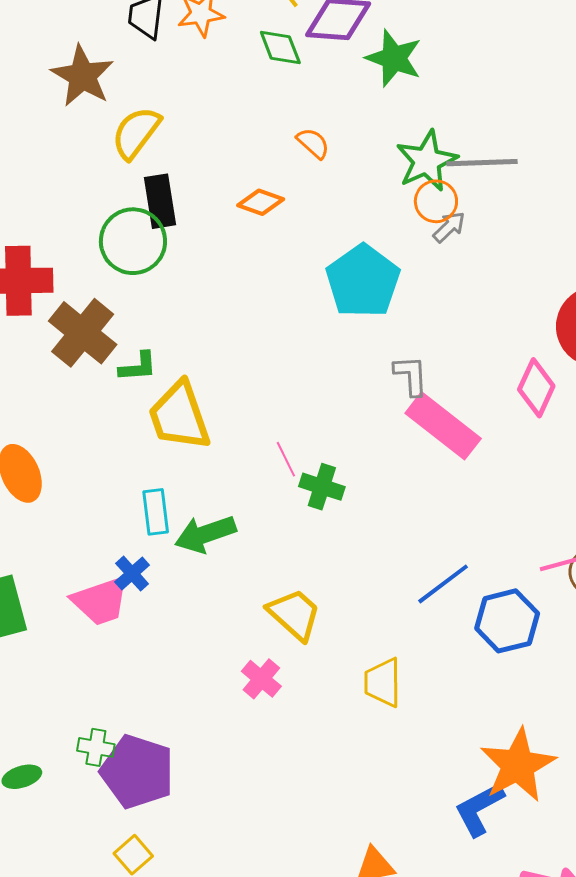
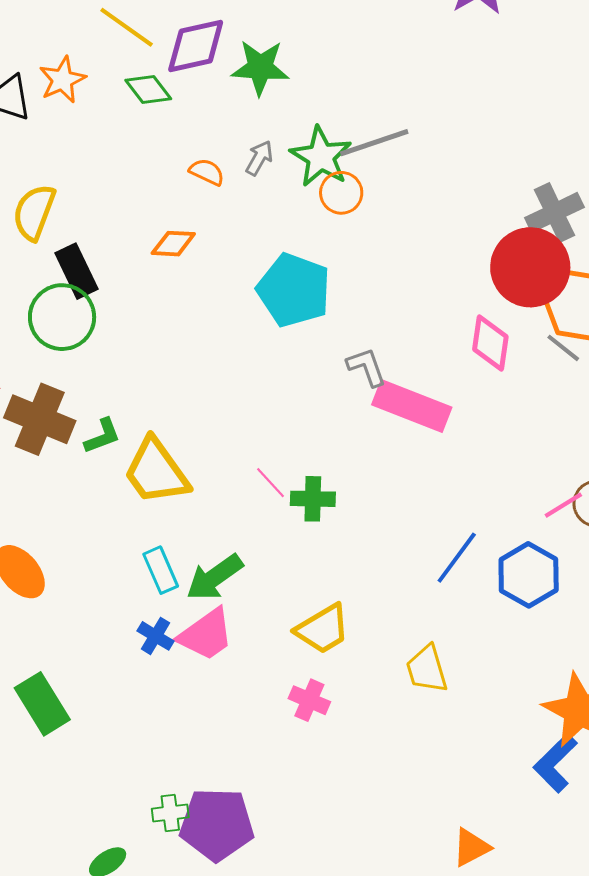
gray arrow: (449, 227) -> (259, 158), moved
pink trapezoid: (101, 601) -> (206, 635), moved
yellow trapezoid: (294, 614) -> (323, 629), turned 124

